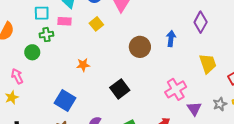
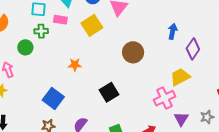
purple diamond: (201, 22) -> (193, 49), moved
yellow square: (96, 24) -> (92, 25), size x1.5
blue arrow: (171, 38) -> (173, 31), moved
yellow trapezoid: (208, 64) -> (180, 77), moved, turned -105

